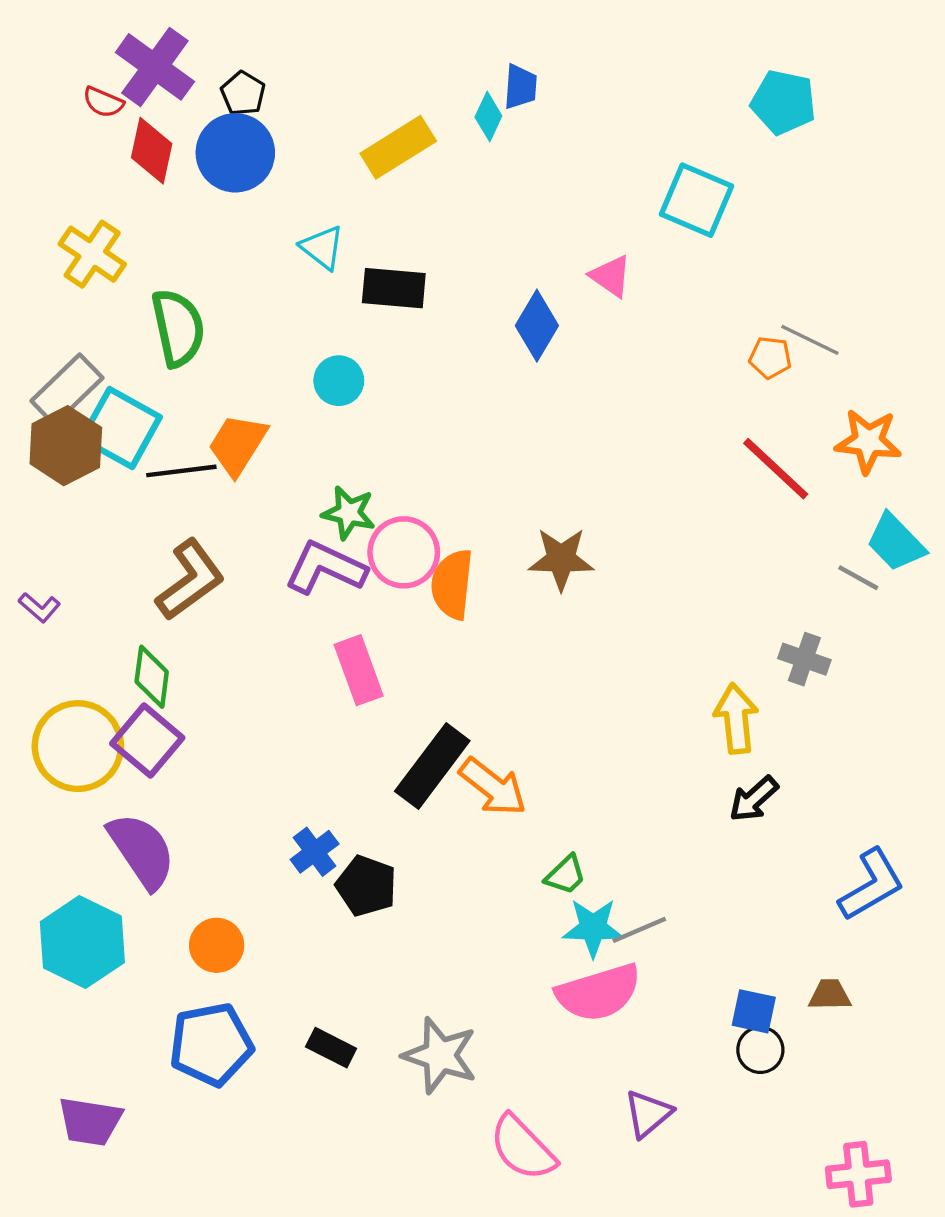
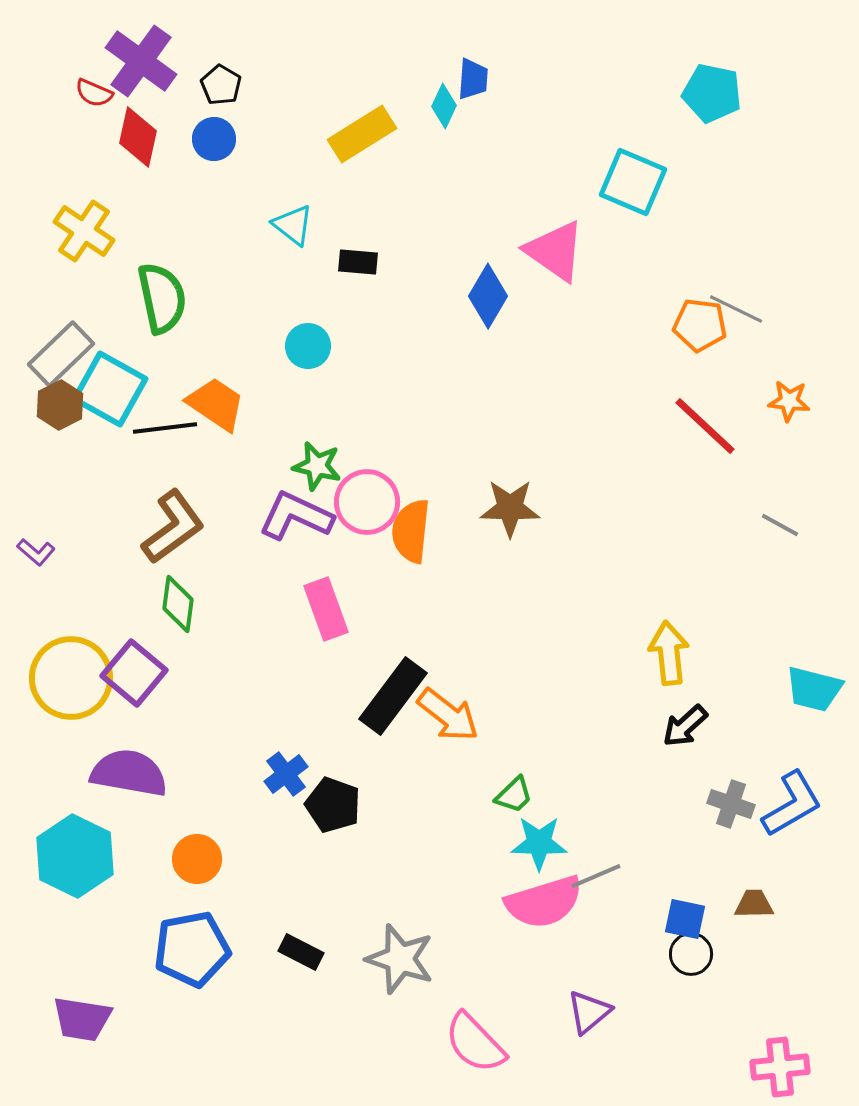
blue circle: (235, 153) -> (214, 139), size x0.6
pink triangle: (611, 276) -> (555, 251), size x1.6
black rectangle: (394, 288) -> (358, 262), size x0.7
orange pentagon: (770, 358) -> (700, 325), size x1.4
orange star: (868, 441) -> (789, 401), size x0.7
orange trapezoid: (238, 444) -> (216, 404), turned 92
brown hexagon: (66, 446) -> (60, 405), size x0.7
cyan trapezoid: (896, 542) -> (814, 689), moved, turned -32
gray cross: (804, 659) -> (731, 804), moved
green diamond: (152, 677) -> (178, 604), moved
purple semicircle: (142, 851) -> (129, 773), turned -46
gray line: (639, 930) -> (596, 876), moved

